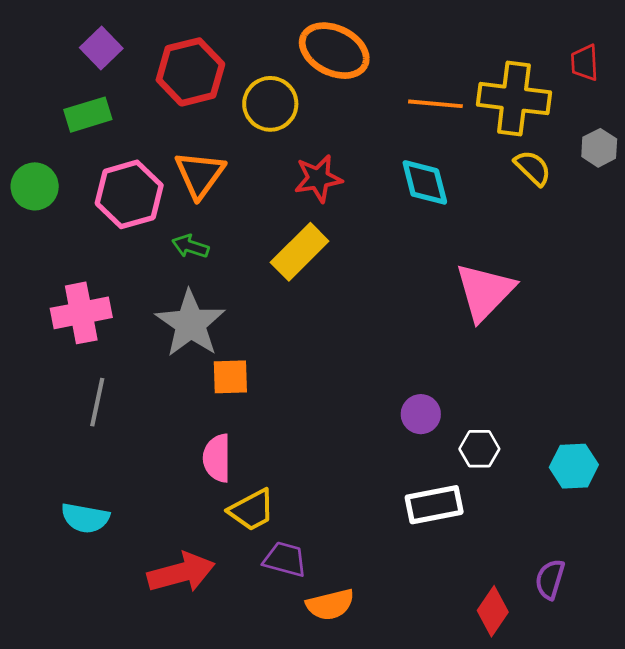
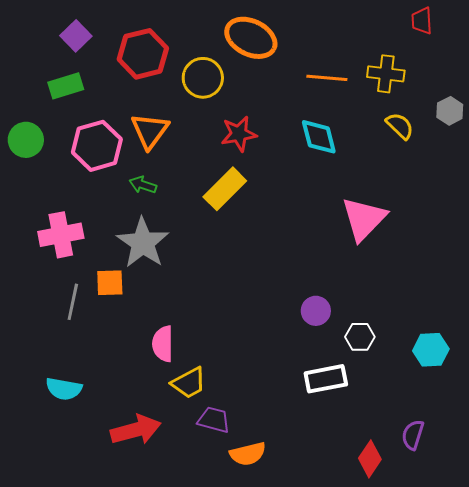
red trapezoid: (585, 63) -> (422, 21), moved
yellow cross: (514, 99) -> (386, 74), size x0.7
orange square: (230, 377) -> (110, 283), moved

